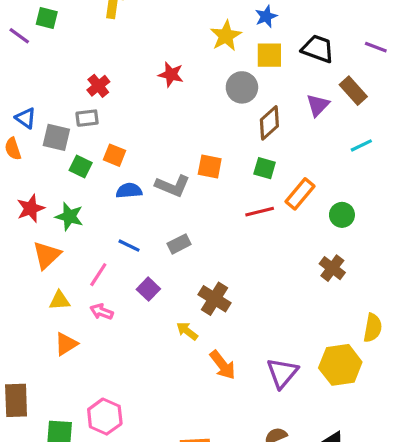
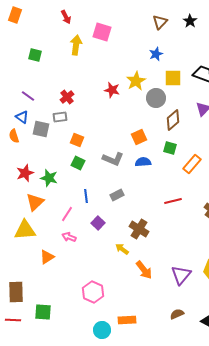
blue star: (266, 16) -> (156, 54), moved
purple line: (19, 36) -> (28, 96), moved
yellow star: (226, 36) -> (136, 81), moved
green square: (81, 166) -> (78, 163), moved
orange square: (210, 166) -> (139, 137), moved, turned -35
blue semicircle: (129, 191) -> (143, 162), moved
red line: (260, 212) -> (173, 201), moved
blue line: (129, 246) -> (86, 196), turned 56
yellow triangle: (60, 300) -> (25, 230), moved, size x1.6
pink hexagon: (105, 417) -> (93, 292), moved

